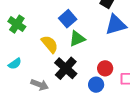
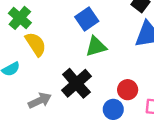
yellow semicircle: (50, 44) -> (36, 44), moved
gray arrow: (40, 85) -> (40, 100), turned -54

